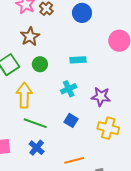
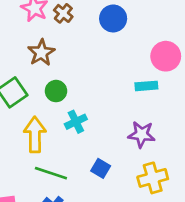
cyan rectangle: (78, 60) -> (146, 86), moved
cyan cross: (69, 89) -> (76, 122), moved
yellow cross: (108, 128) -> (153, 178), turned -30

